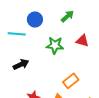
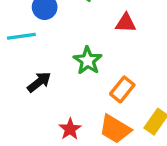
green star: (55, 45) -> (88, 61), moved, turned -30

